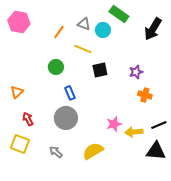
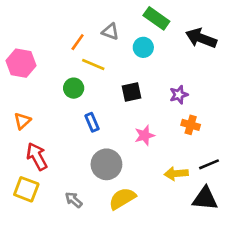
pink hexagon: (19, 22) -> (21, 63), moved
black arrow: (153, 29) -> (201, 38), turned 80
cyan circle: (103, 30) -> (143, 47), moved
yellow line: (83, 49) -> (93, 64), moved
gray circle: (66, 118) -> (106, 164), moved
red arrow: (28, 119) -> (37, 156), size x1.5
pink star: (114, 124) -> (145, 135), moved

